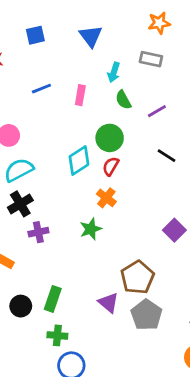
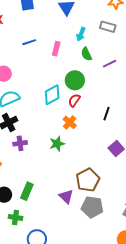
black line: (166, 156) -> (106, 114), moved, turned 72
gray pentagon: (146, 315) -> (92, 207), turned -30
green cross: (57, 335) -> (15, 217), moved

